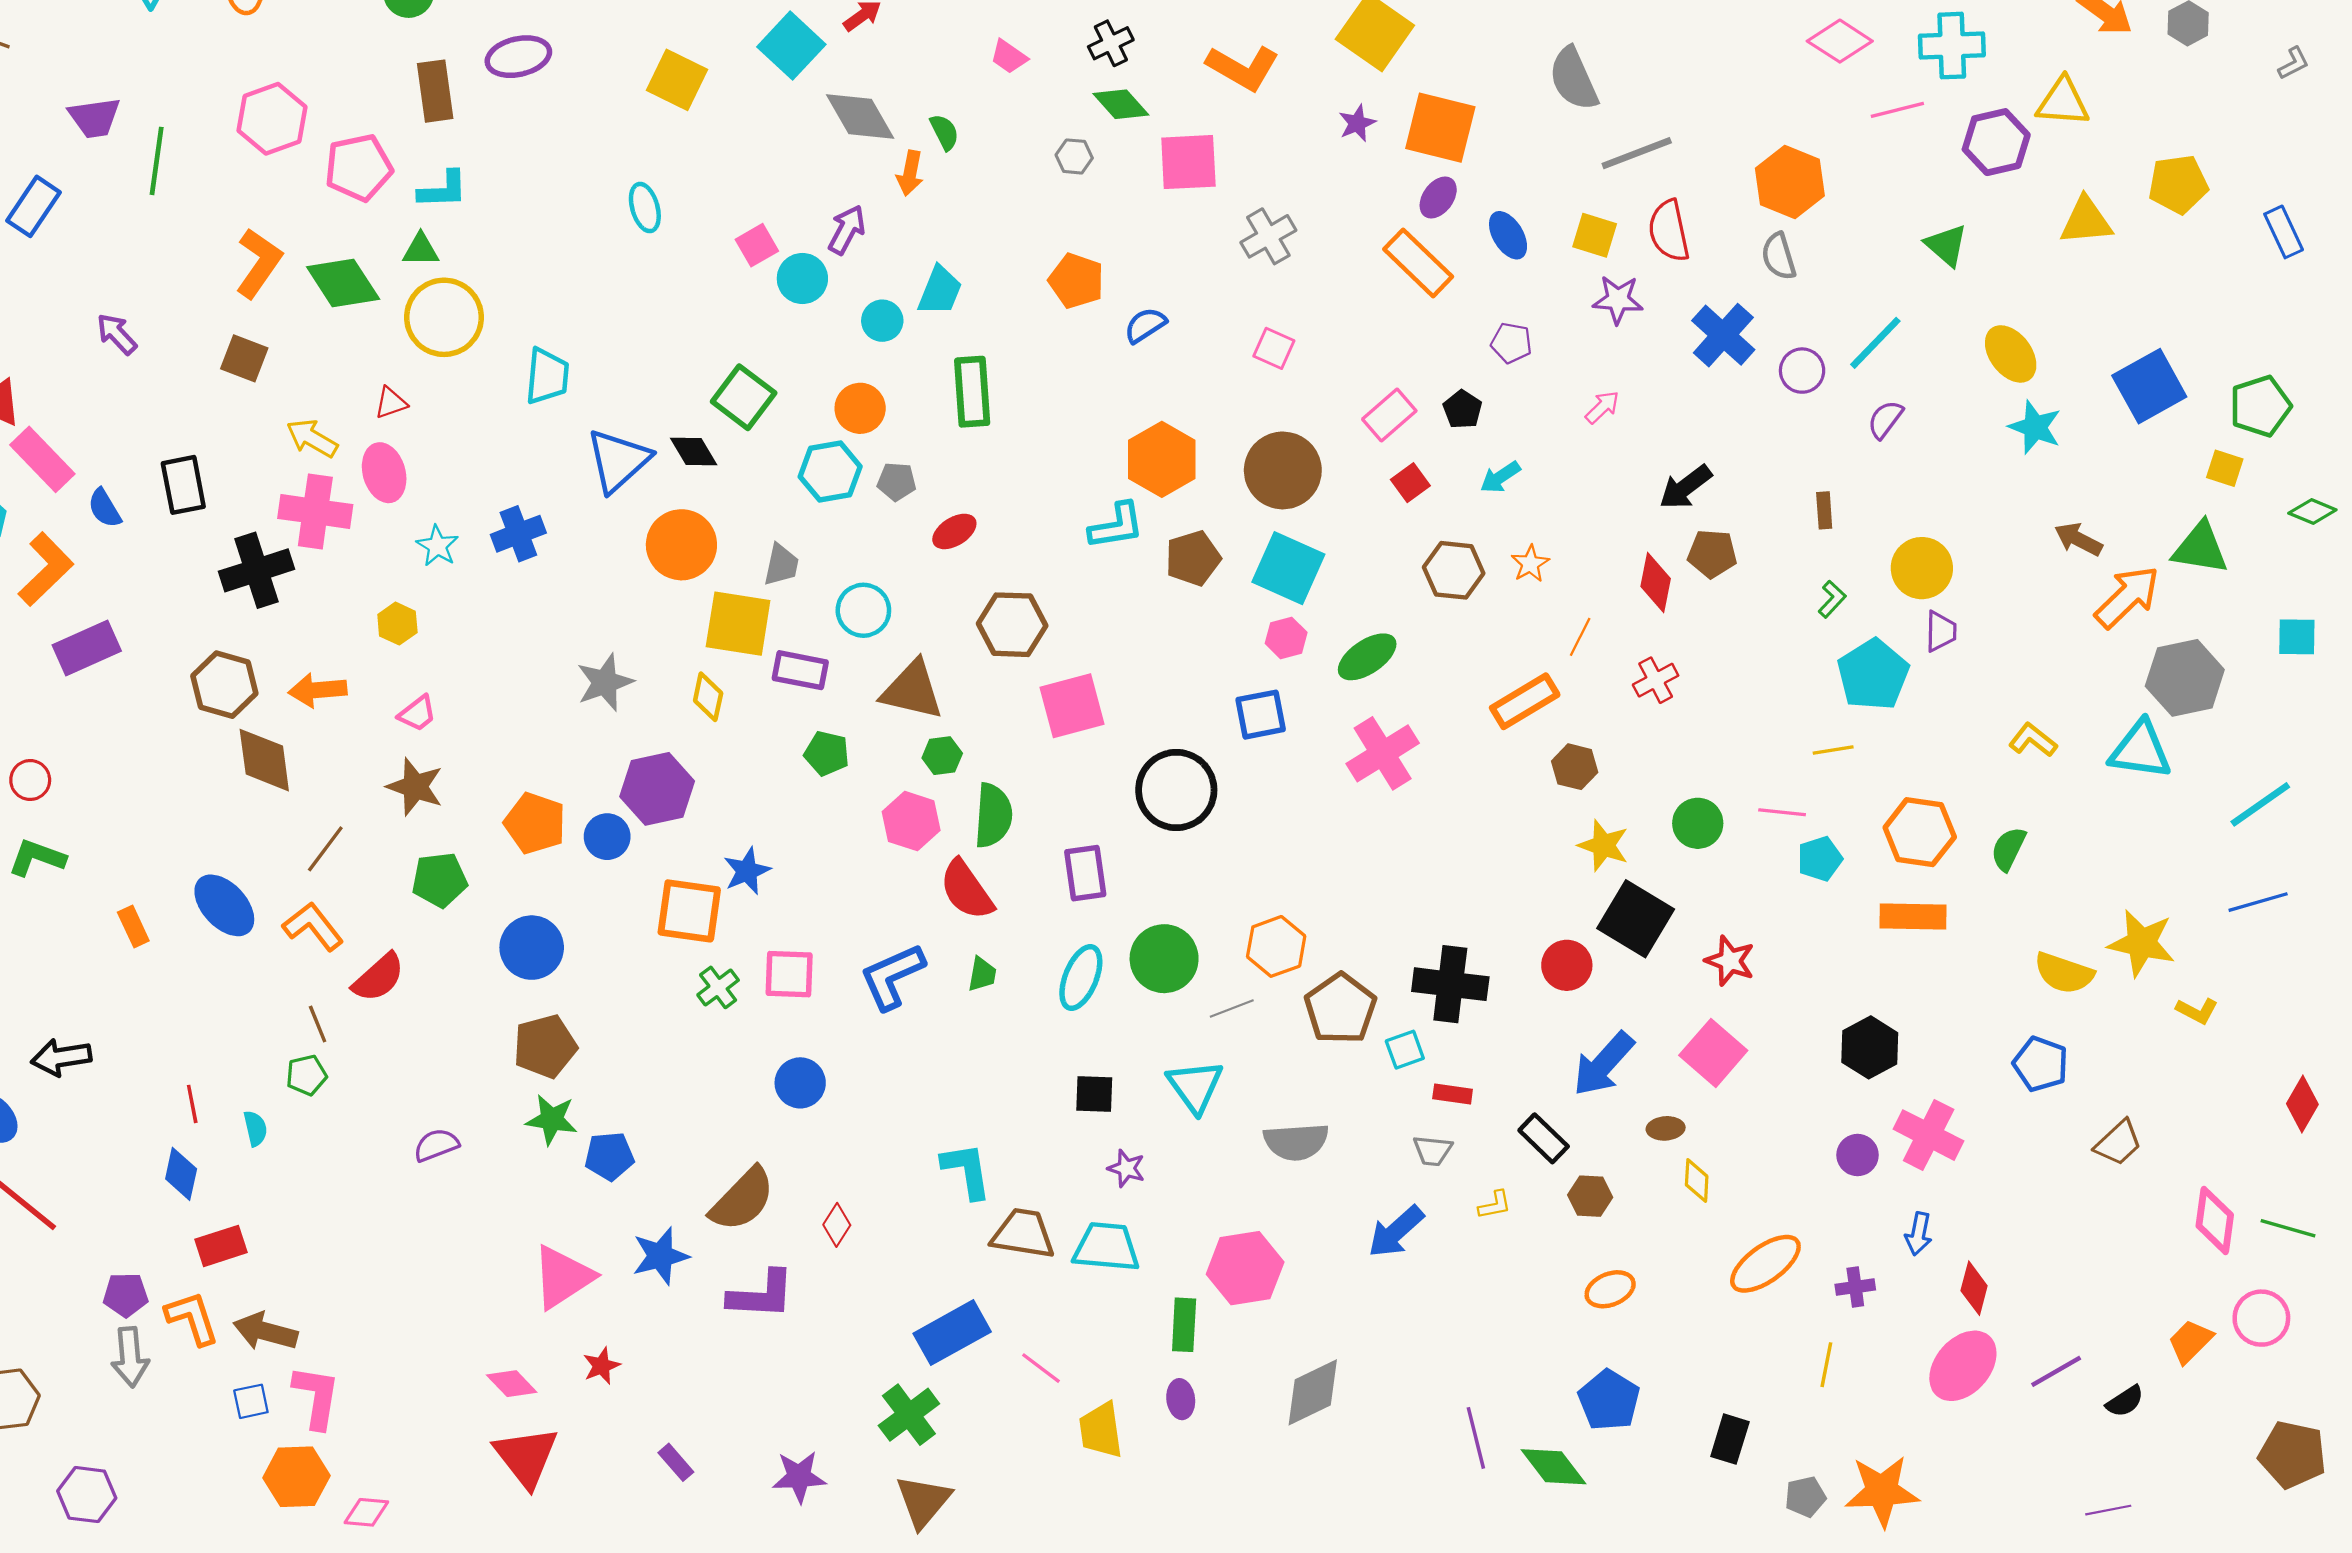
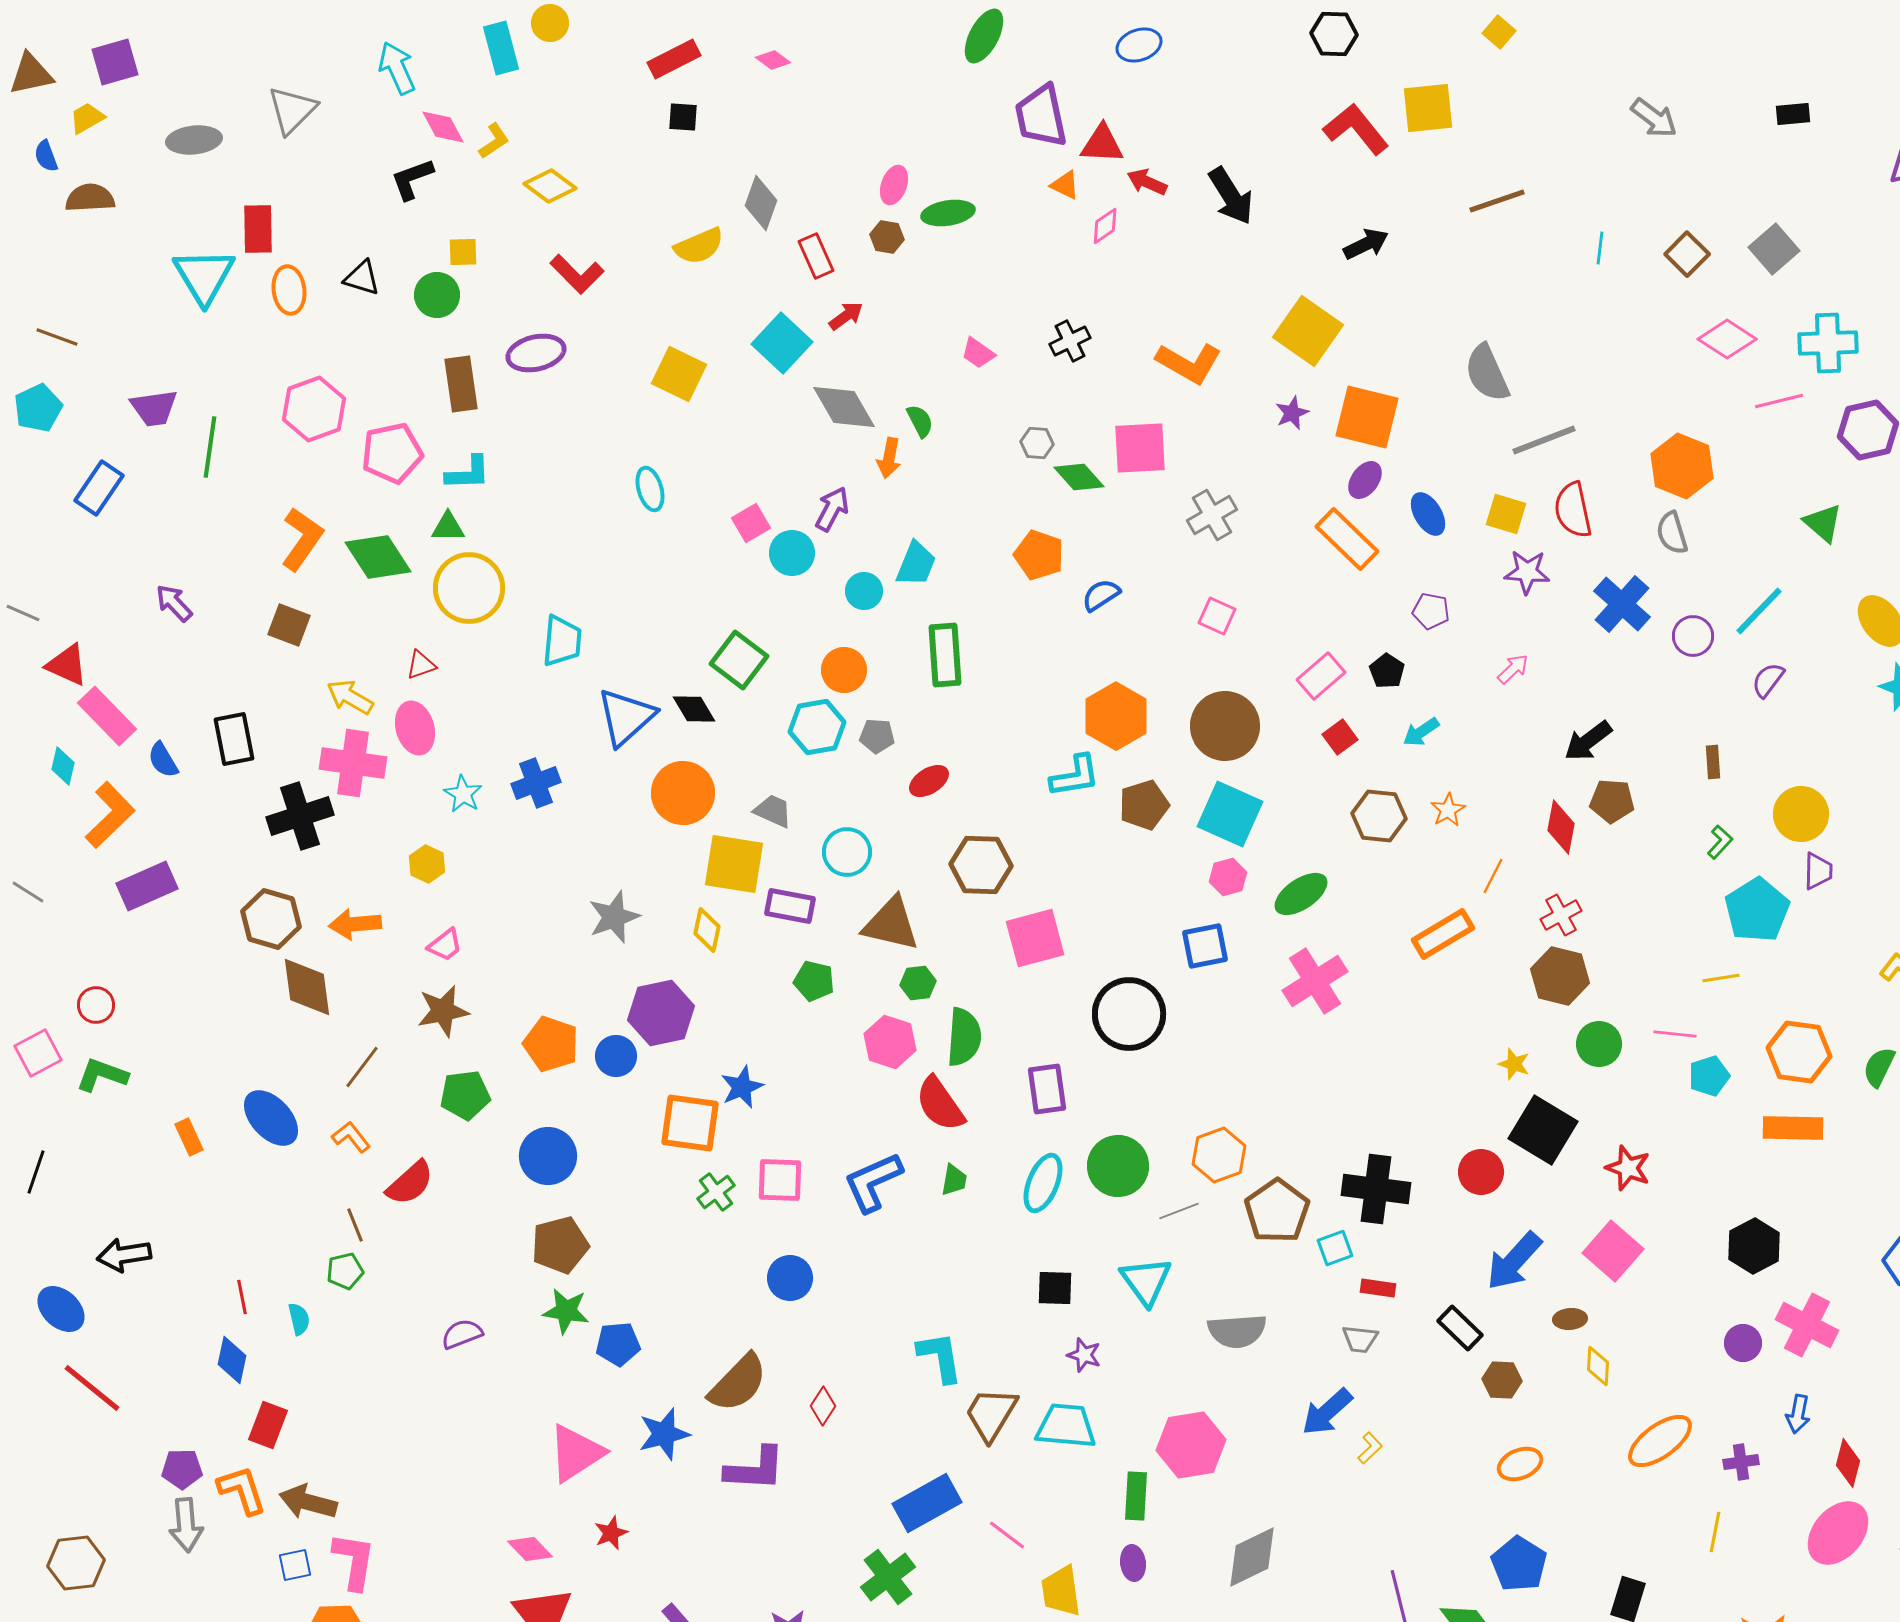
green diamond: (1121, 104) -> (1079, 477), moved
gray trapezoid: (781, 565) -> (773, 811), turned -78
brown hexagon: (1575, 767) -> (1560, 976), moved, size x1.4
brown star: (415, 787) -> (443, 1011), turned -30
yellow star: (1603, 845) -> (1514, 1064), size x0.7
orange L-shape: (313, 926) -> (351, 1137), size x0.7
yellow L-shape: (1495, 1205) -> (1370, 1448), moved, turned -32
brown trapezoid: (1023, 1234) -> (991, 1414), turned -68
red rectangle: (221, 1246) -> (268, 1425), turned -51

